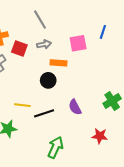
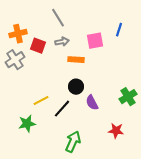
black circle: (48, 80) -> (76, 87), moved
yellow line: (22, 105) -> (41, 101), turned -35
black line: (44, 113) -> (62, 109), turned -30

